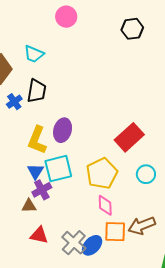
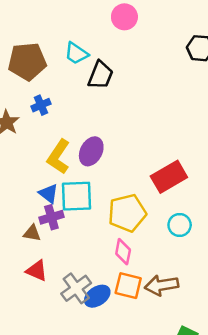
black trapezoid: (37, 91) -> (100, 75), moved
blue triangle: (35, 171) -> (49, 193), turned -36

